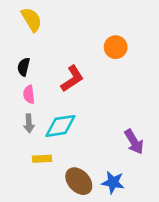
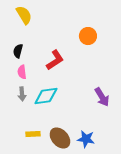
purple arrow: (134, 142) -> (102, 97), moved
yellow rectangle: (42, 159) -> (33, 134), moved

